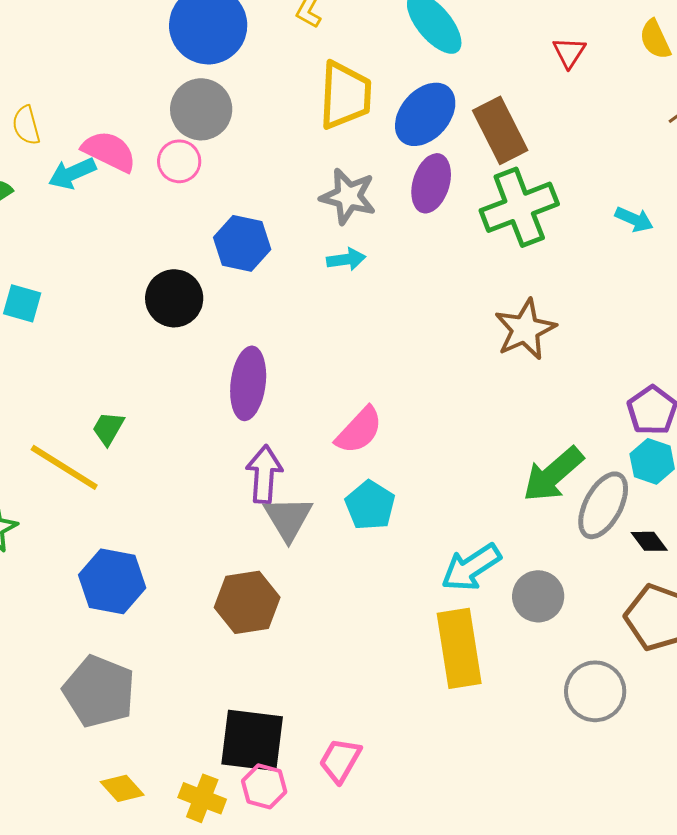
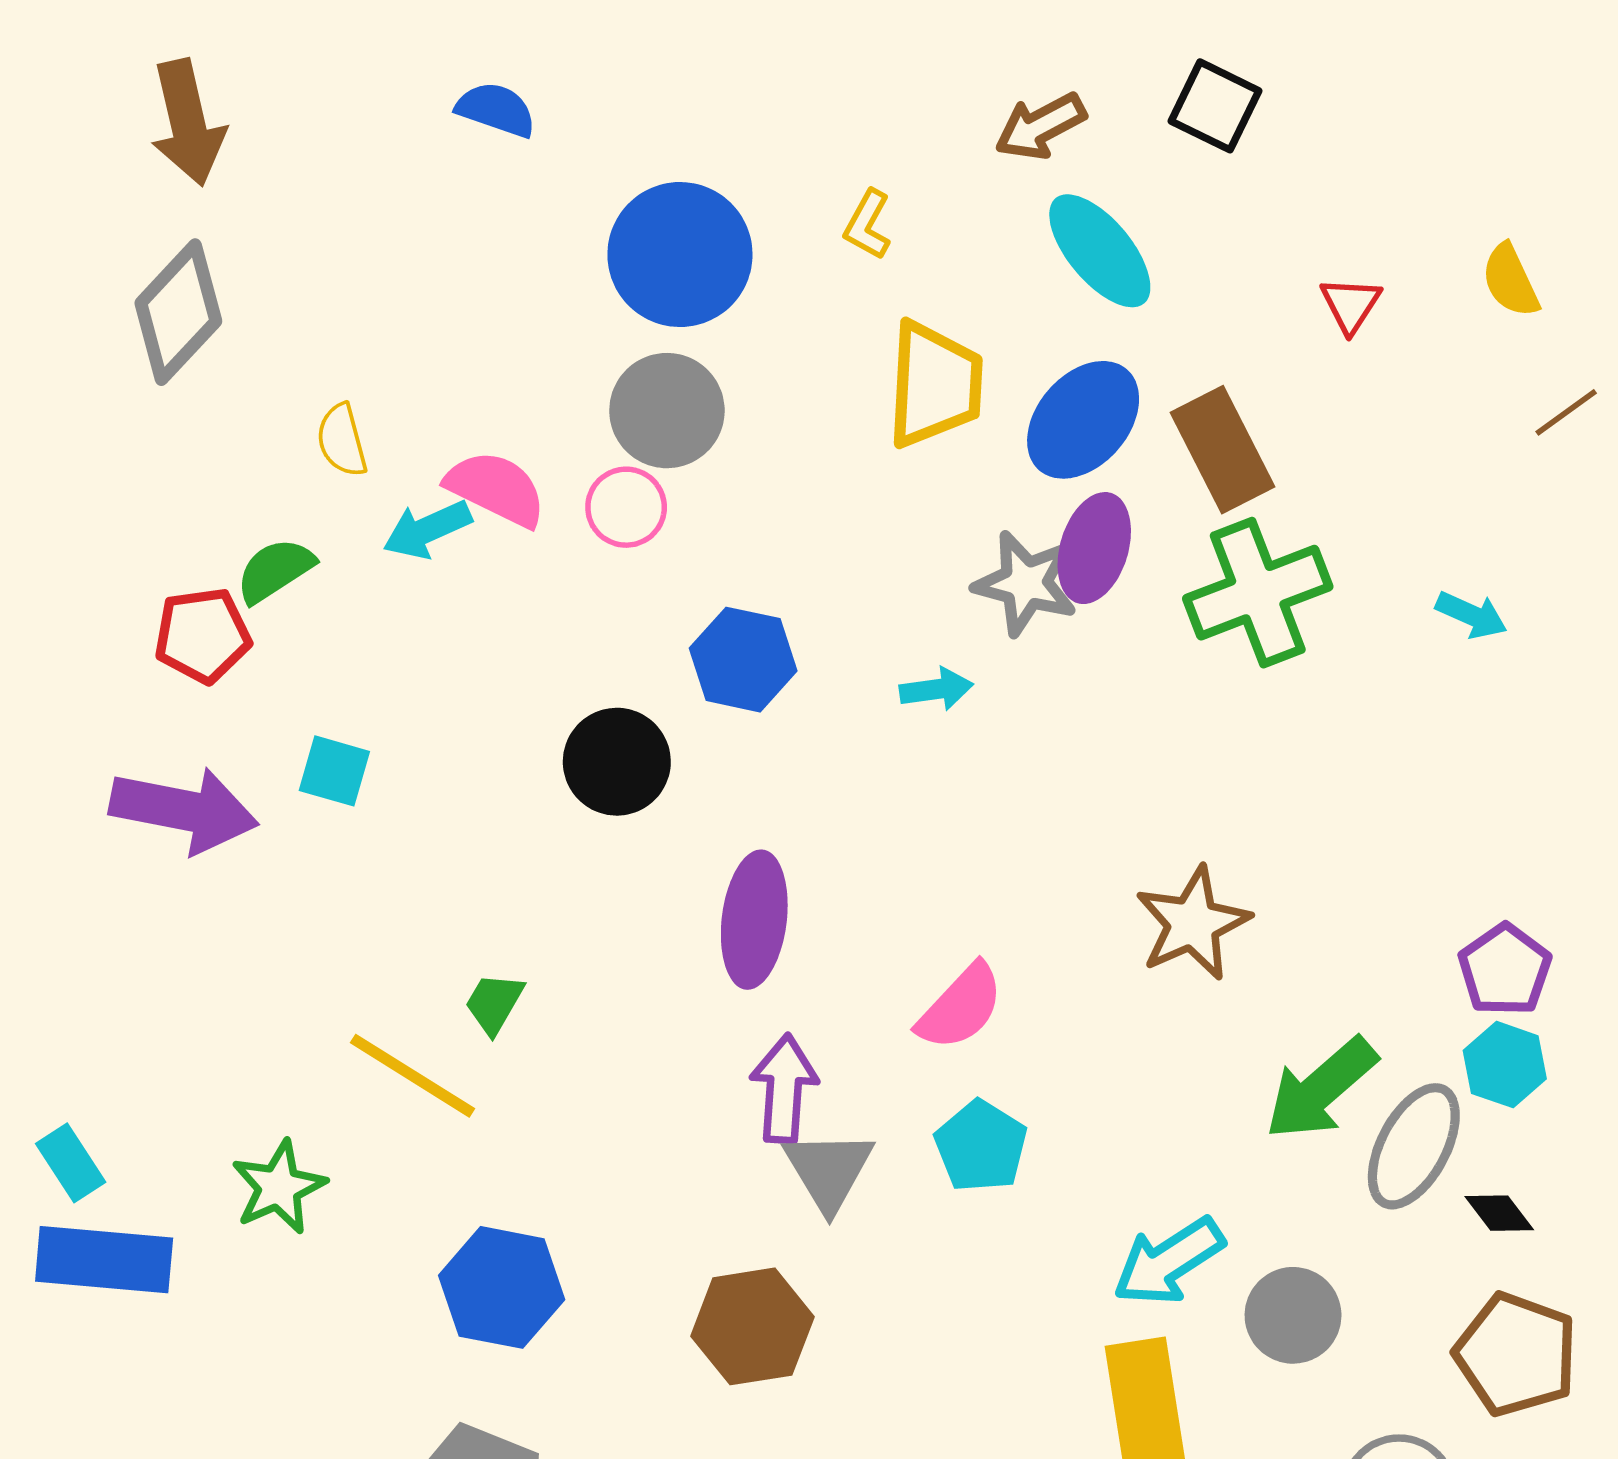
gray star: (348, 196) -> (1026, 583), moved
brown star: (525, 329) -> (1193, 923), moved

